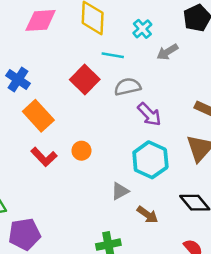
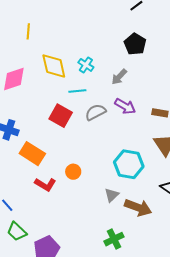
cyan cross: (142, 29) -> (86, 65), moved
purple arrow: (149, 114) -> (125, 106), moved
brown arrow: (147, 215) -> (138, 208), size x1.5

